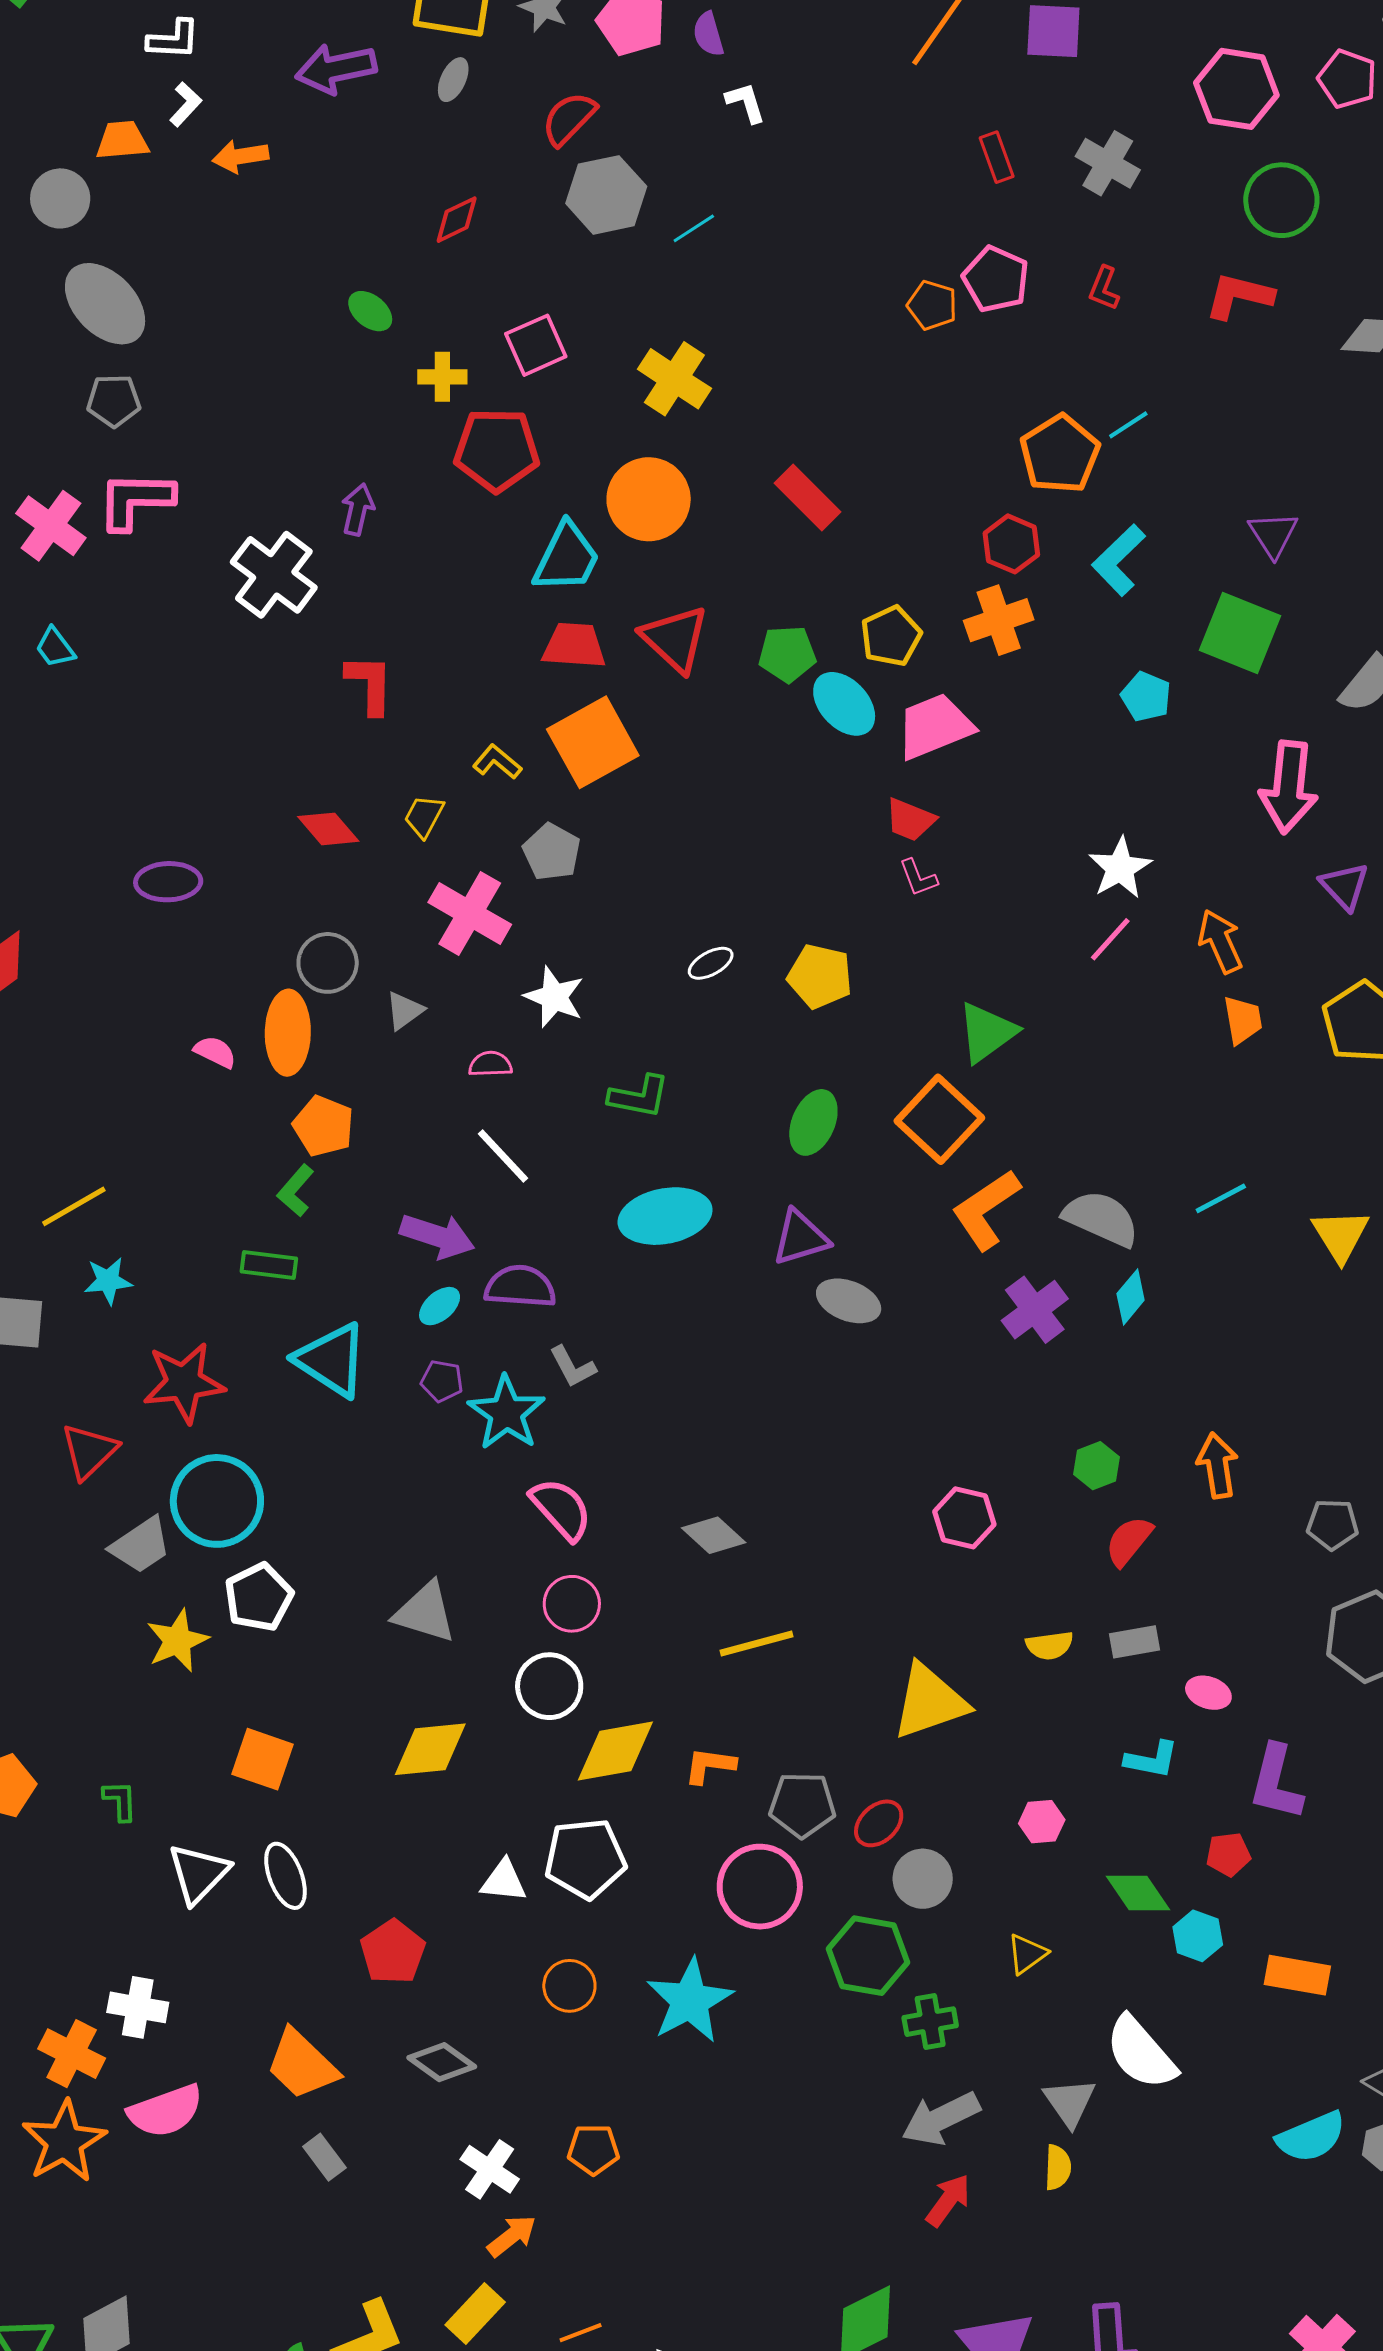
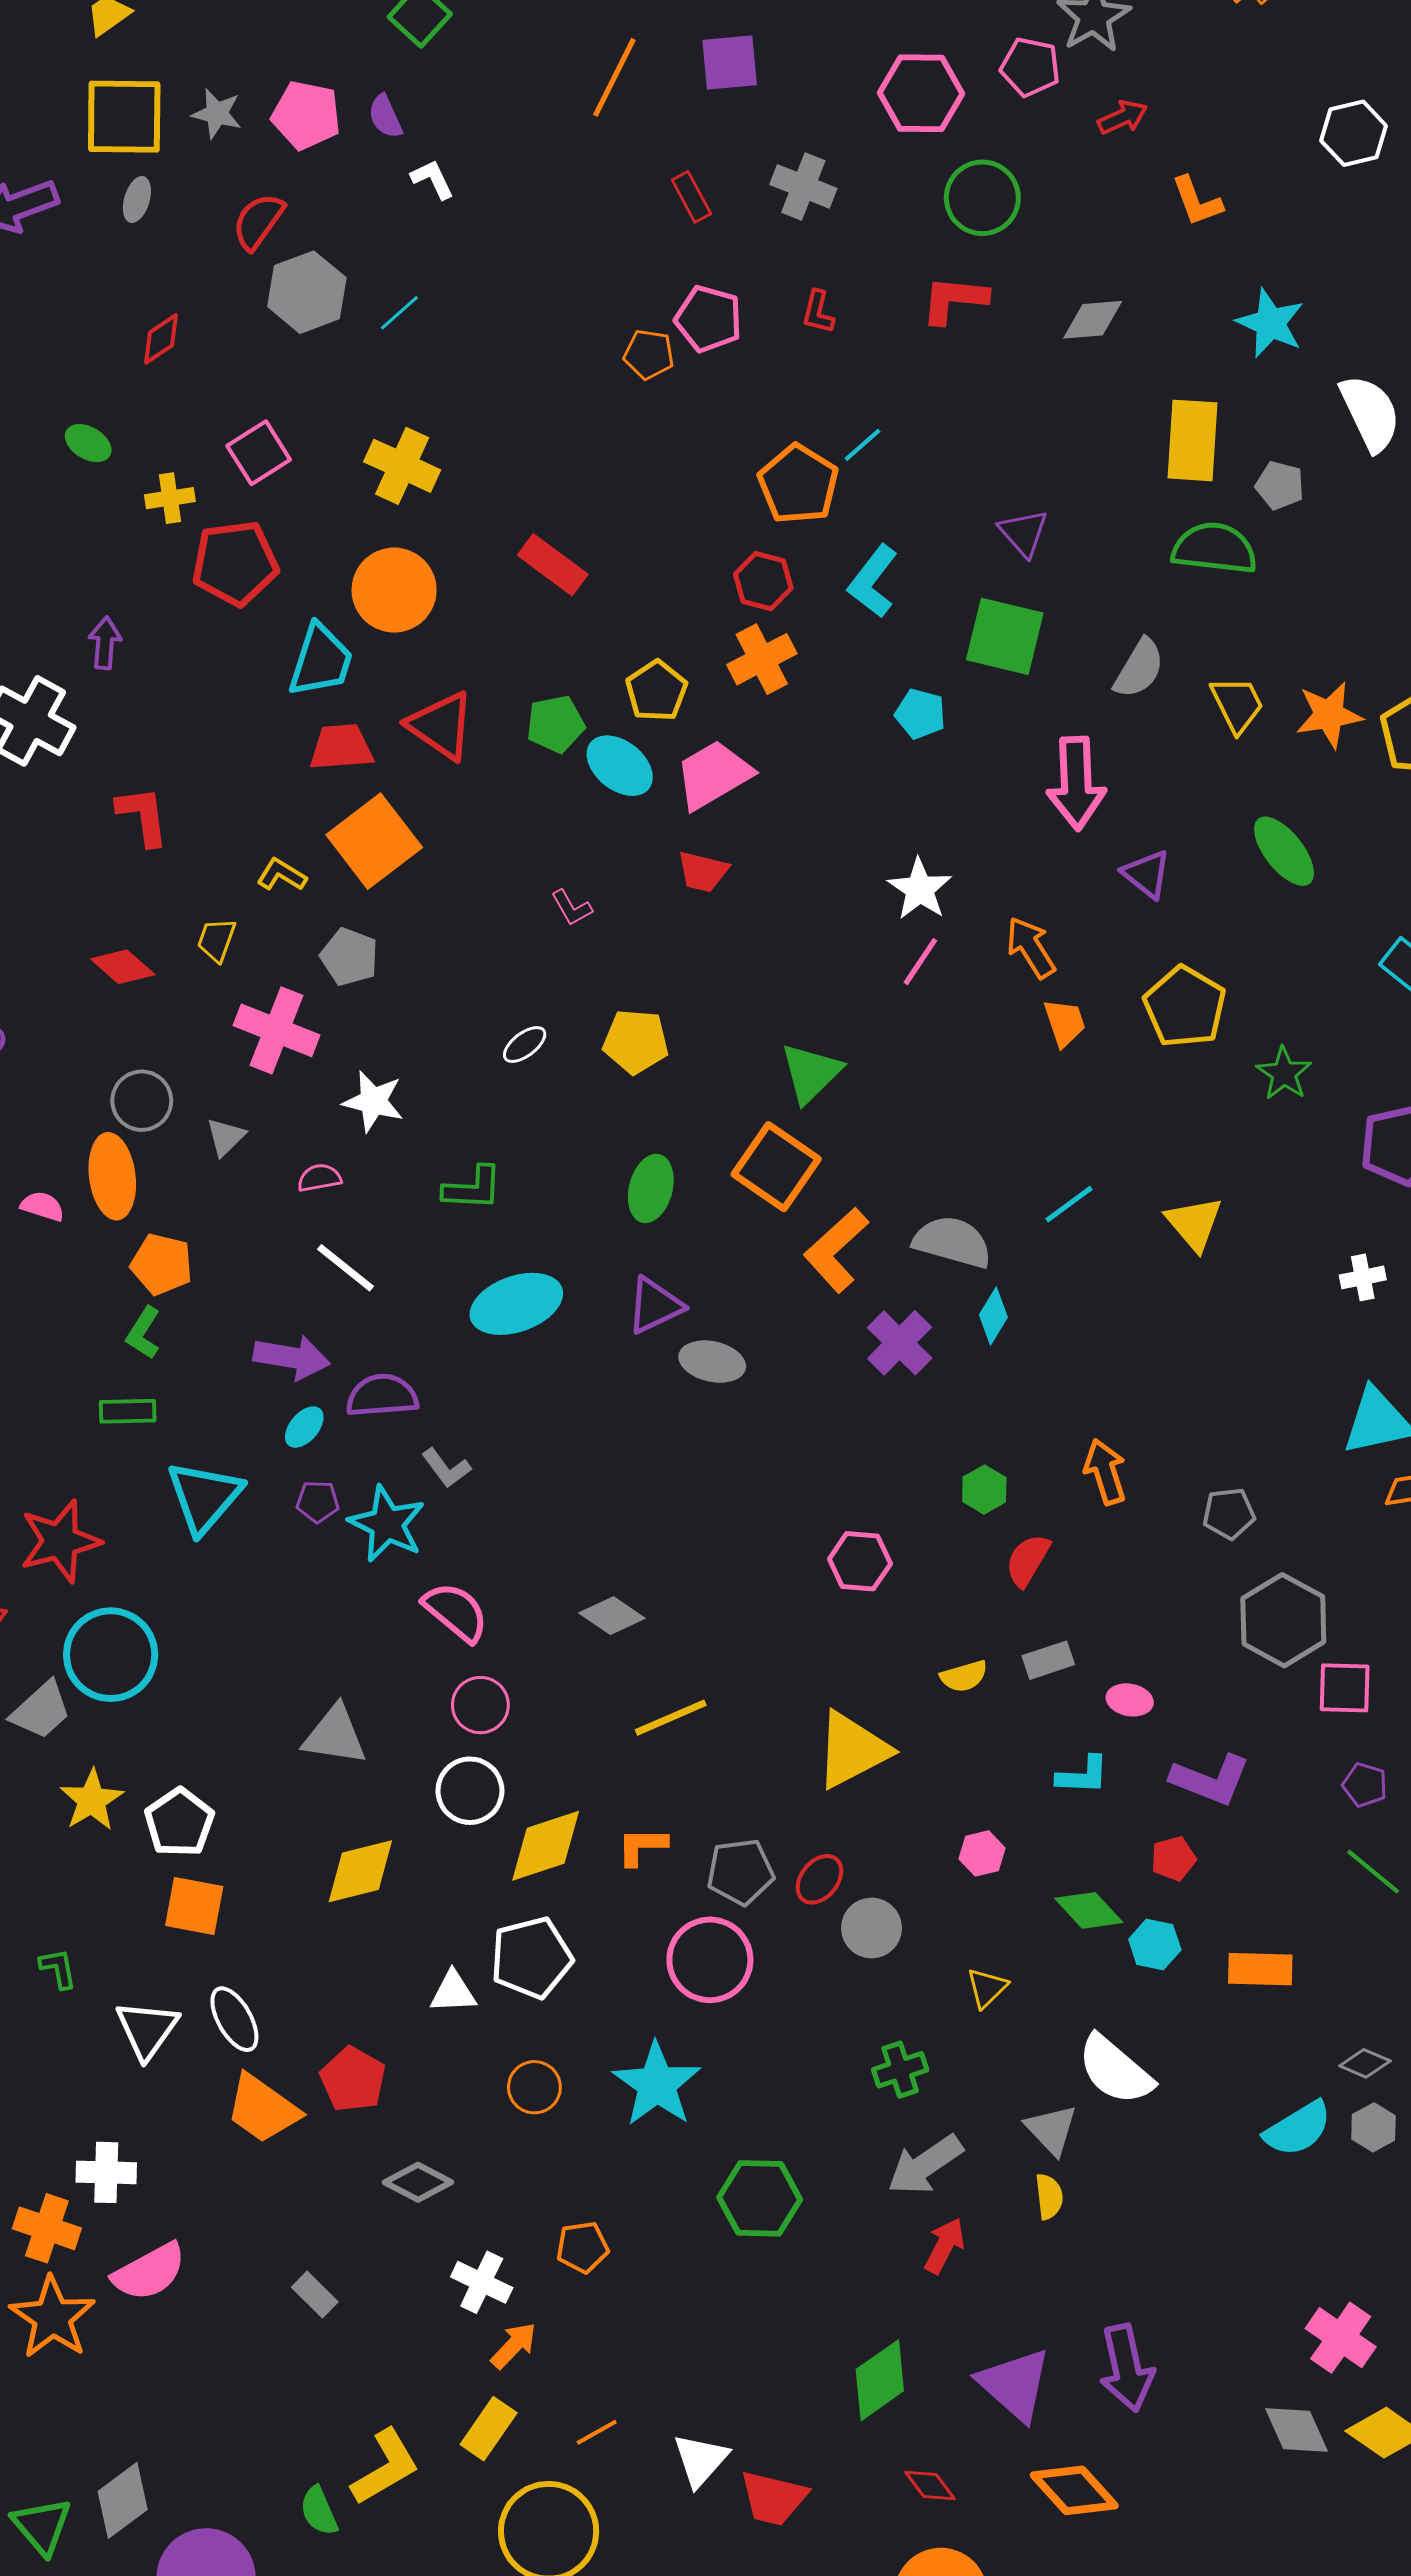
pink L-shape: (918, 878) -> (572, 908), moved
cyan triangle: (332, 1360) -> (204, 1497), turned 46
white pentagon: (259, 1597) -> (179, 1822), moved
purple L-shape: (1276, 1783) -> (1210, 1780), turned -74
green hexagon: (868, 1956) -> (760, 2198), moved
orange trapezoid: (302, 2065) -> (263, 2109), moved

